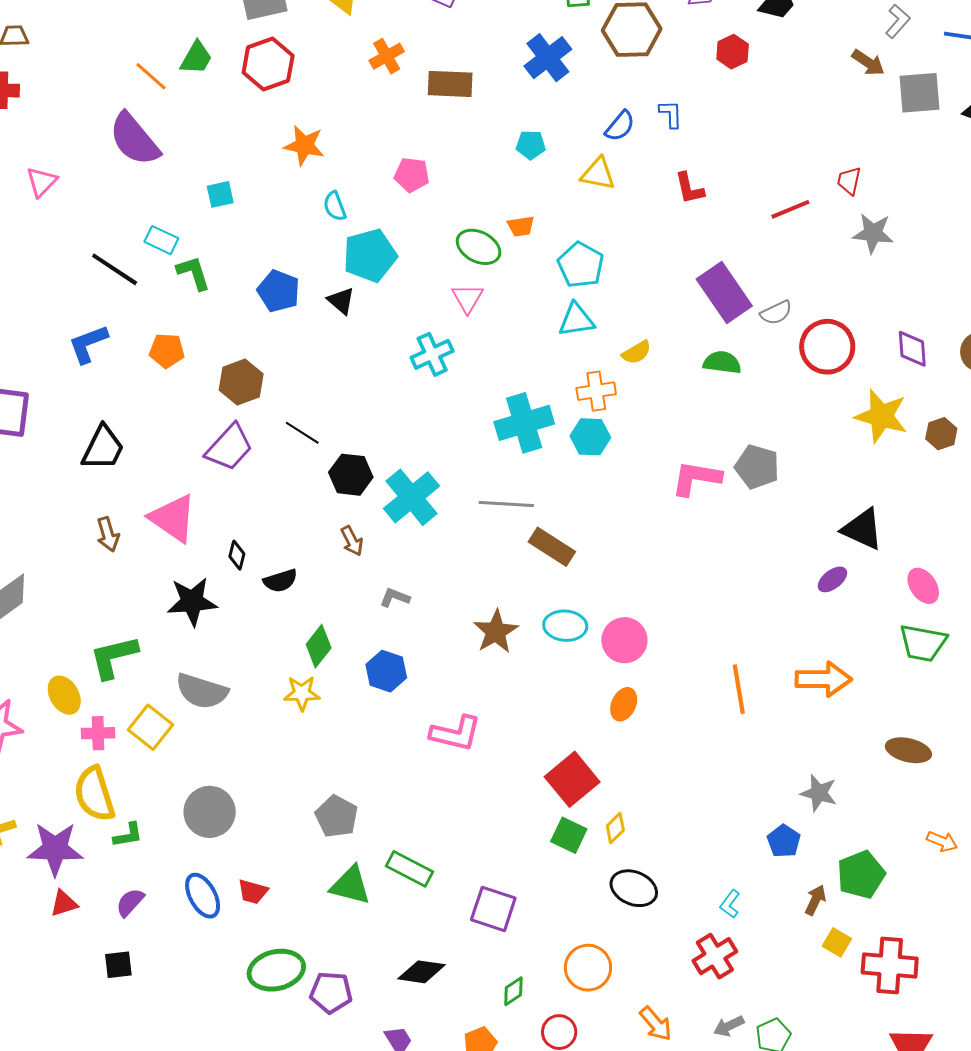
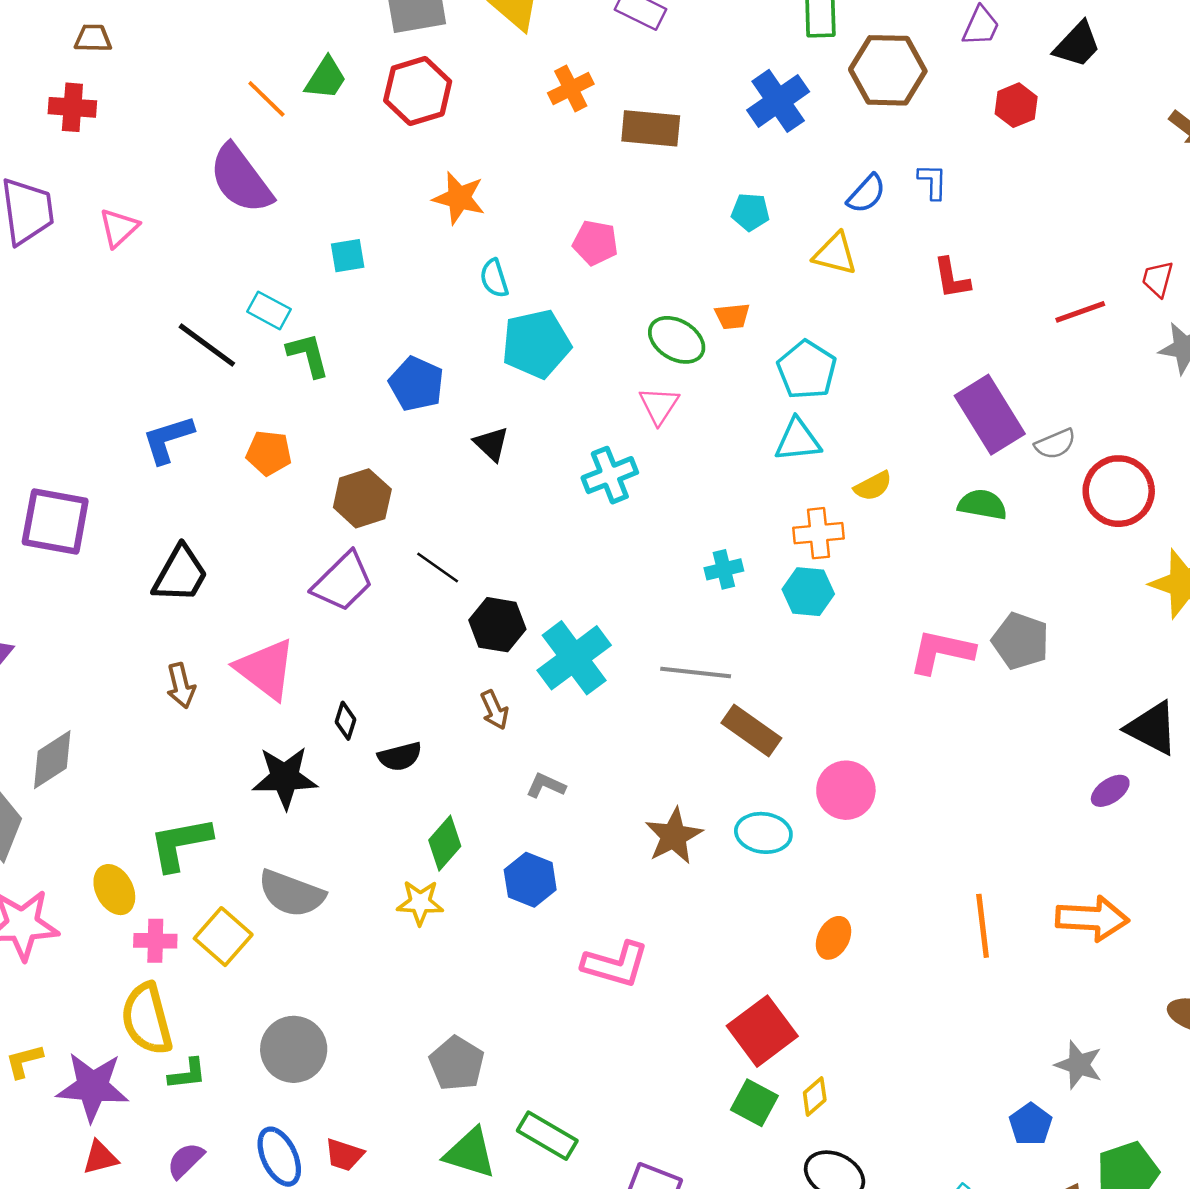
black triangle: (341, 301) -> (491, 444), moved
cyan cross: (524, 423) -> (724, 569), size x0.5
pink circle: (624, 640) -> (846, 790), moved

